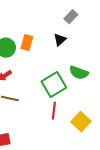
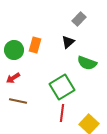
green semicircle: (79, 73) -> (87, 63), moved

